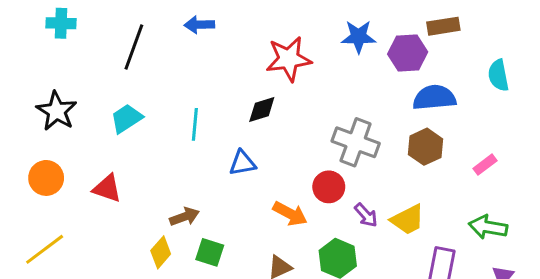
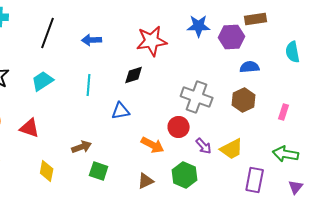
blue arrow: (199, 25) -> (92, 40), moved
blue semicircle: (434, 98) -> (250, 67), size x0.7
pink rectangle: (485, 165) -> (284, 112), turned -35
yellow diamond: (161, 252) -> (47, 171), moved, turned -30

